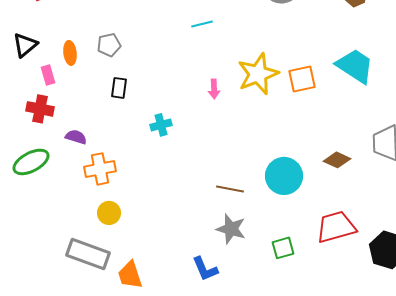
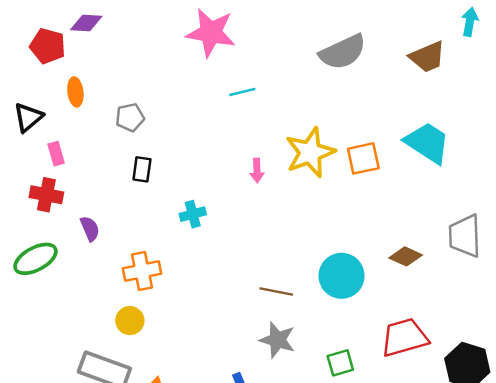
orange ellipse: (70, 53) -> (75, 92), moved
purple semicircle: (76, 137) -> (90, 229), turned 50
orange cross: (100, 169) -> (142, 271), moved

